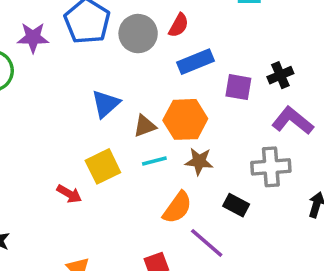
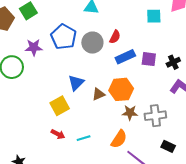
purple square: (238, 87) -> (149, 59), moved
cyan line: (154, 161) -> (84, 138), moved
yellow square: (103, 166) -> (60, 106), moved
gray cross: (271, 167) -> (155, 116), moved
black rectangle: (236, 205) -> (168, 146), moved

